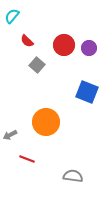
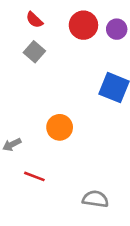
gray square: (37, 65) -> (34, 52), moved
orange circle: (46, 122) -> (60, 127), size x0.7

